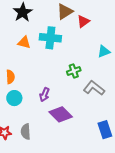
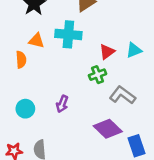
red triangle: (83, 21) -> (107, 52), moved
orange semicircle: (10, 77) -> (21, 60), moved
purple diamond: (61, 114) -> (108, 129), moved

